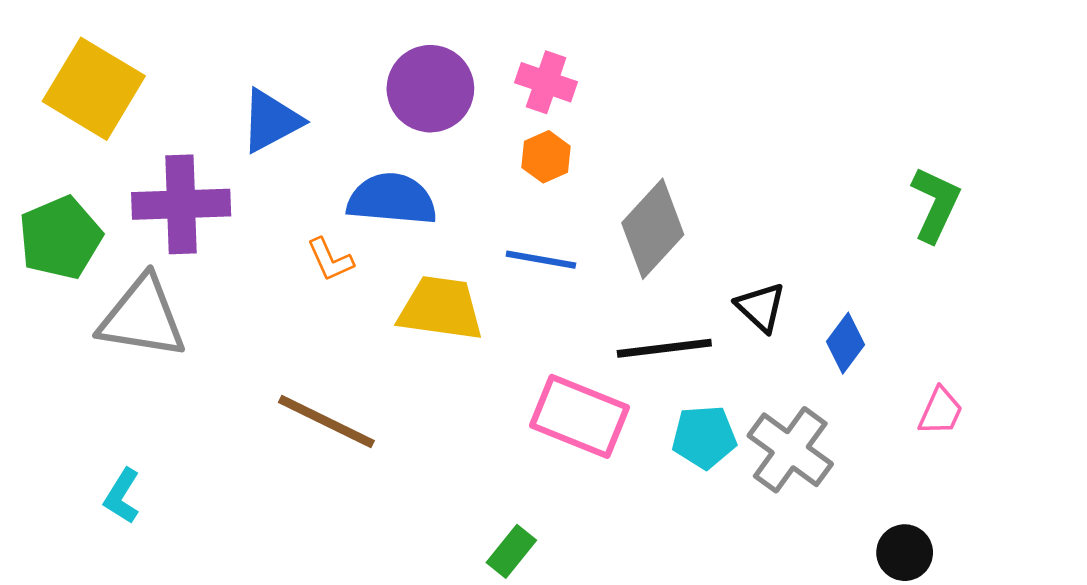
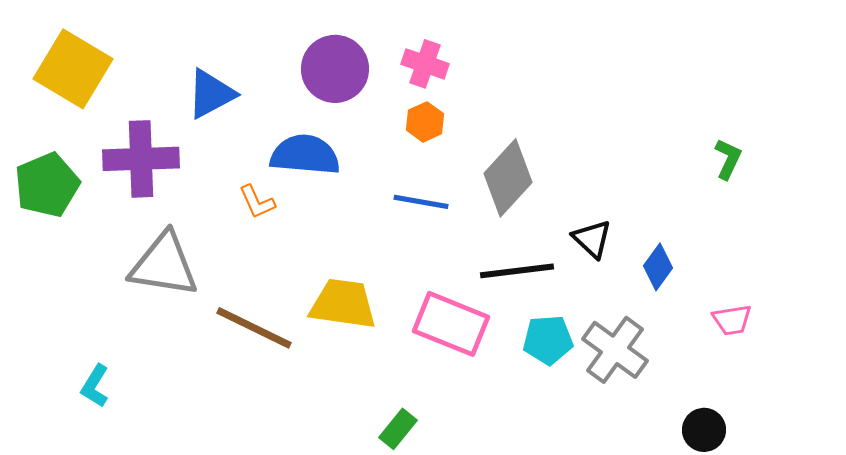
green L-shape: (935, 204) -> (728, 159), size x0.7
yellow trapezoid: (441, 308) -> (343, 304), moved
gray triangle: (143, 317) -> (164, 265), moved
pink trapezoid: (941, 411) -> (732, 320), turned 57

